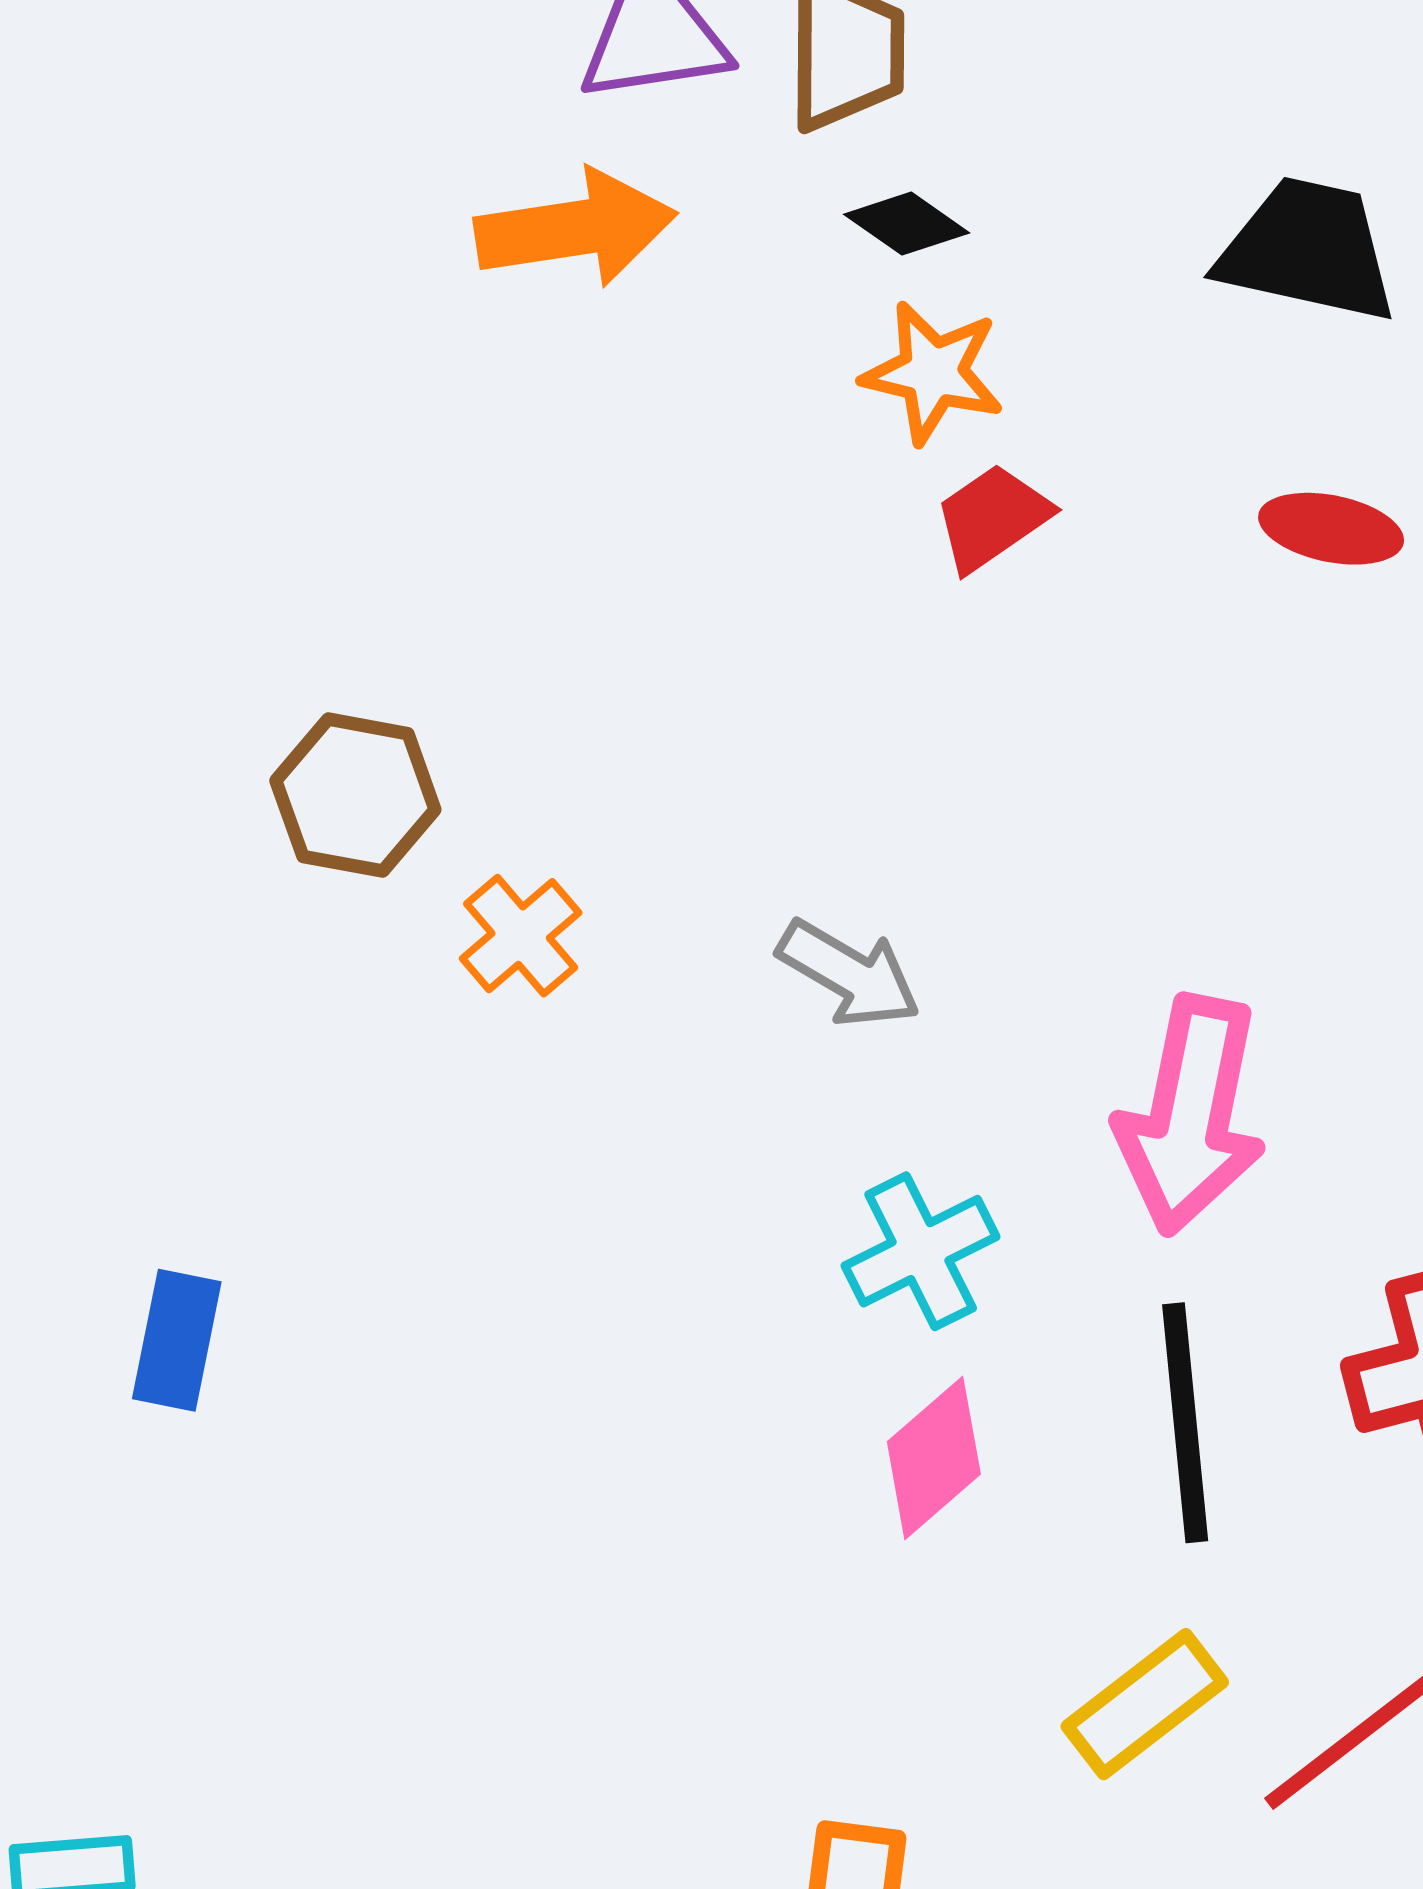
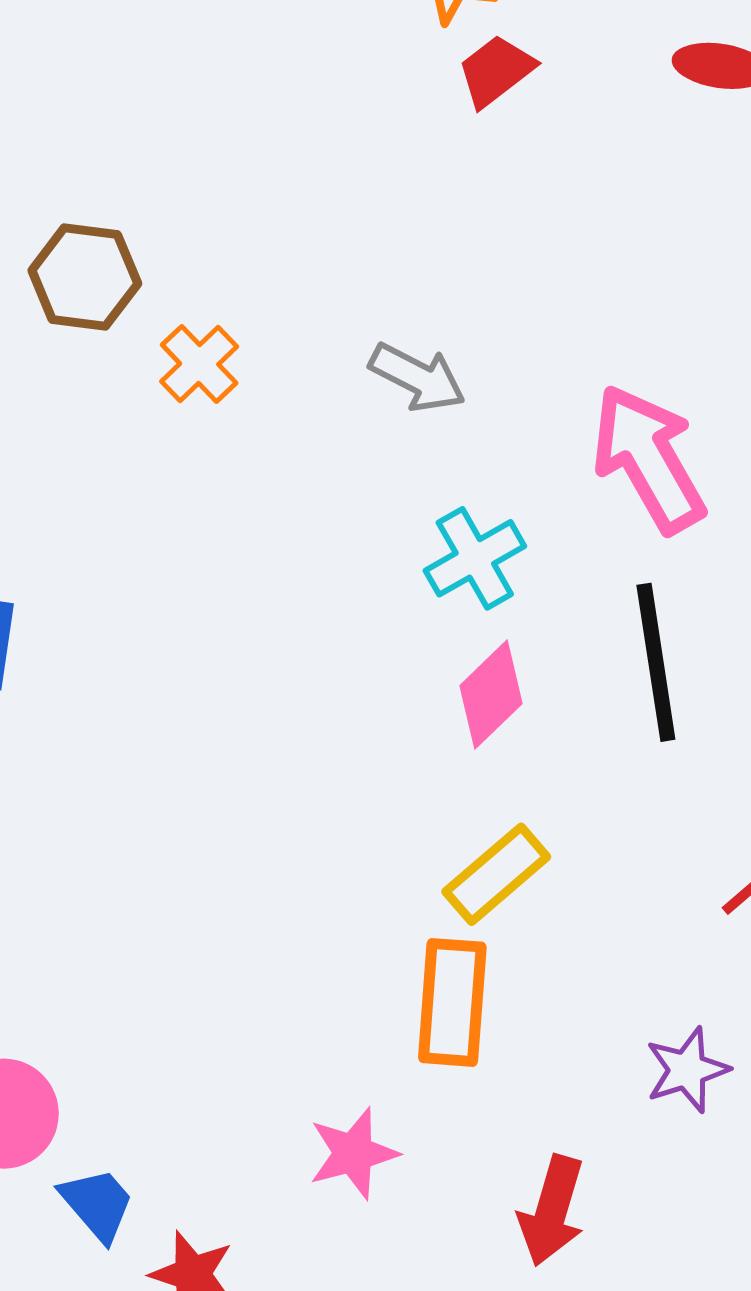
pink arrow: (1191, 1115) -> (648, 459), turned 142
yellow rectangle: (1145, 1704) -> (496, 874), moved

